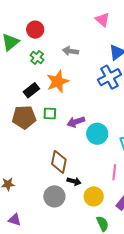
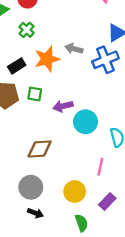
gray arrow: (71, 51) -> (74, 49), moved
brown diamond: (59, 162) -> (40, 149), turned 70
black arrow: (74, 181) -> (35, 213), moved

